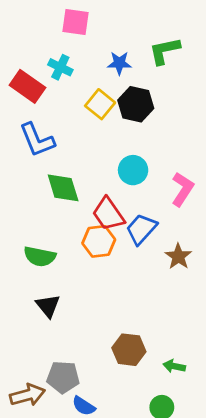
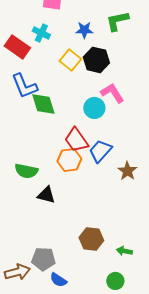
green diamond: (63, 188) -> (43, 104), moved
pink L-shape: (182, 189) -> (112, 93), moved, turned -65
black triangle: (48, 306) -> (46, 195), moved, turned -36

